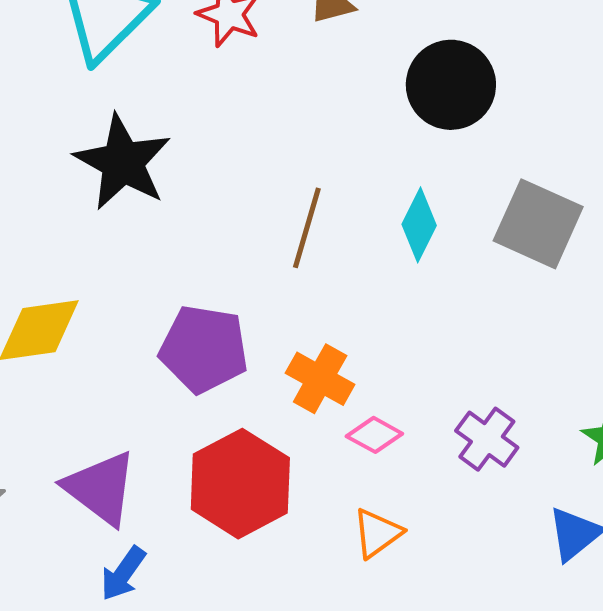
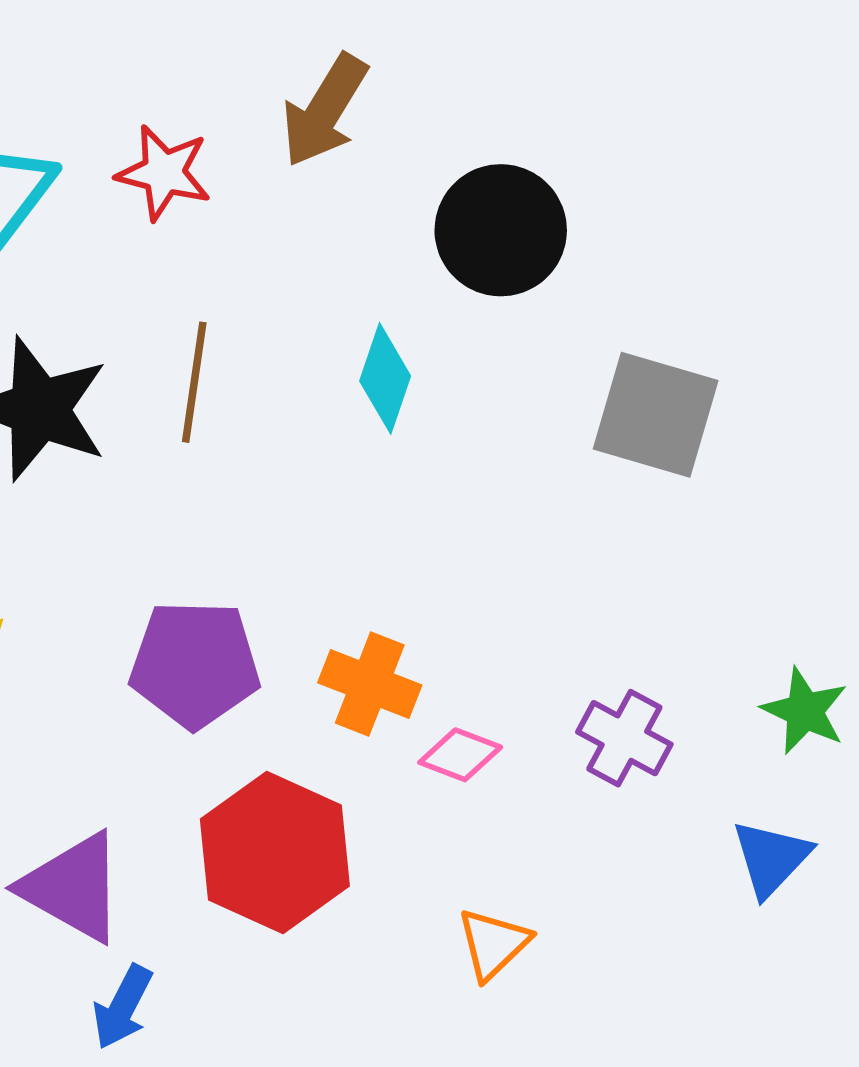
cyan diamond: (419, 225) -> (385, 378), moved
brown line: (307, 228) -> (194, 382), moved
orange triangle: (377, 533) -> (493, 944), moved

